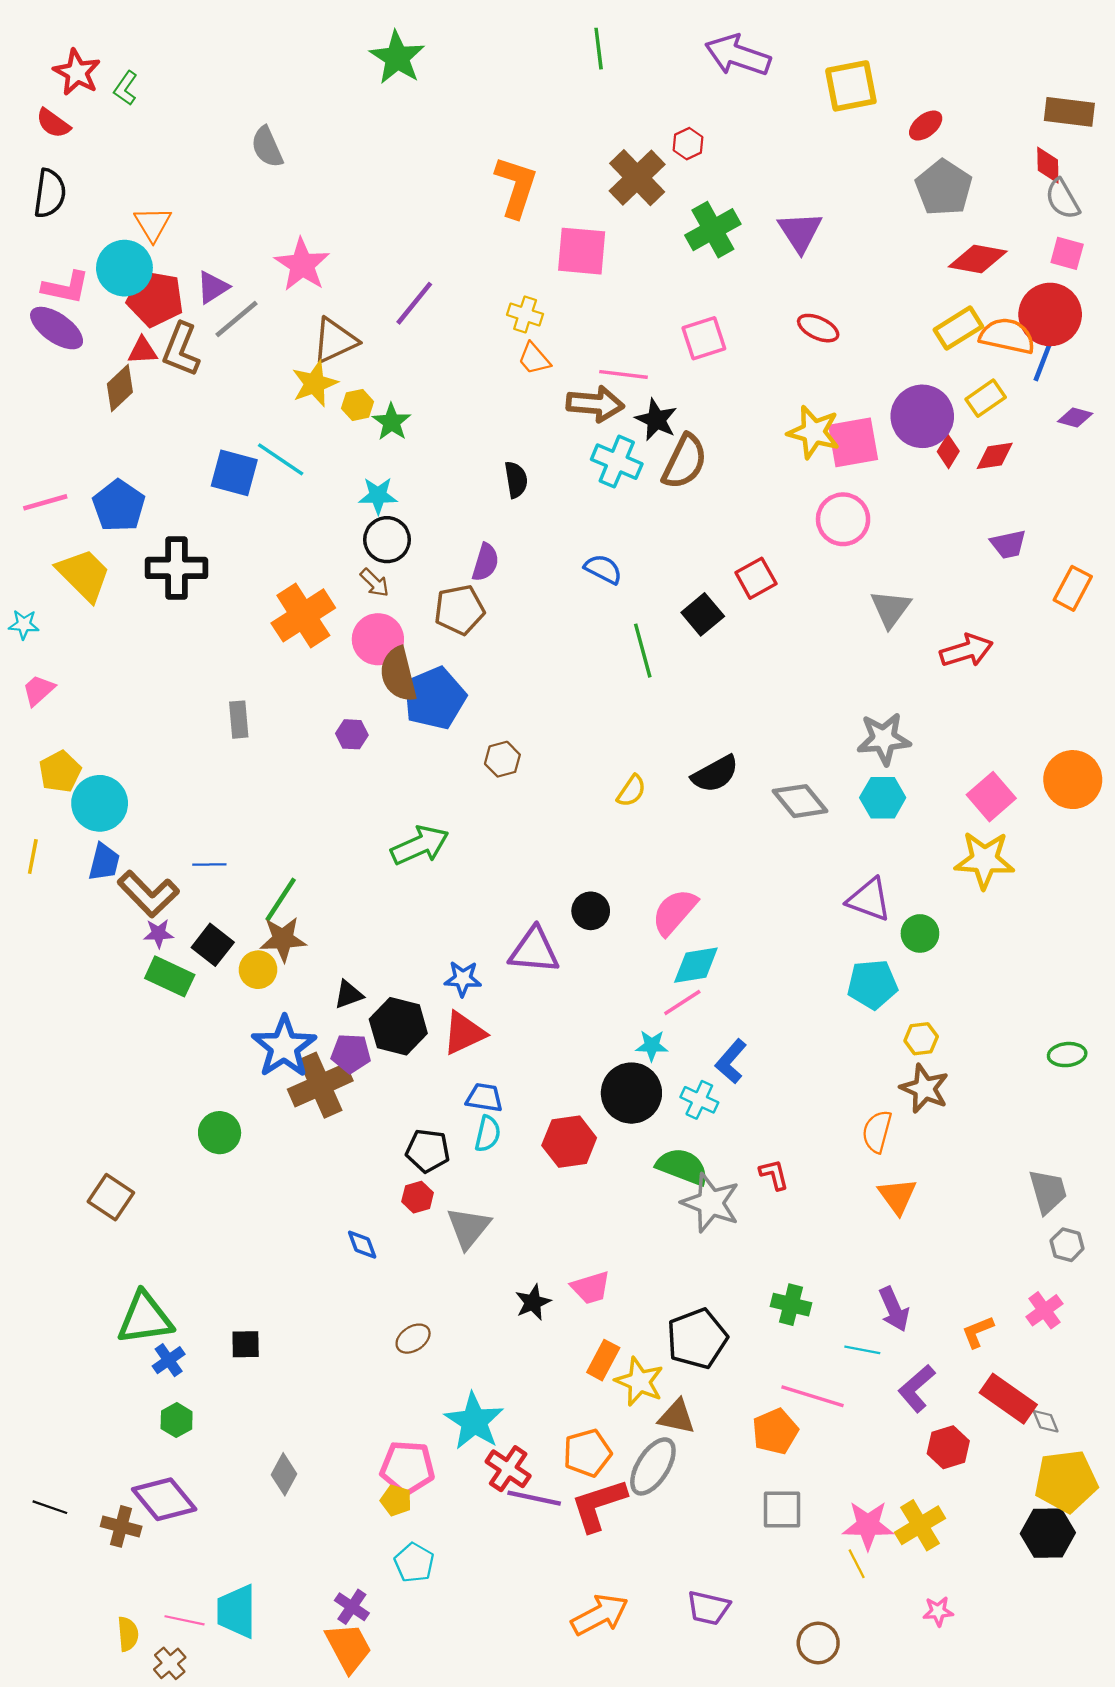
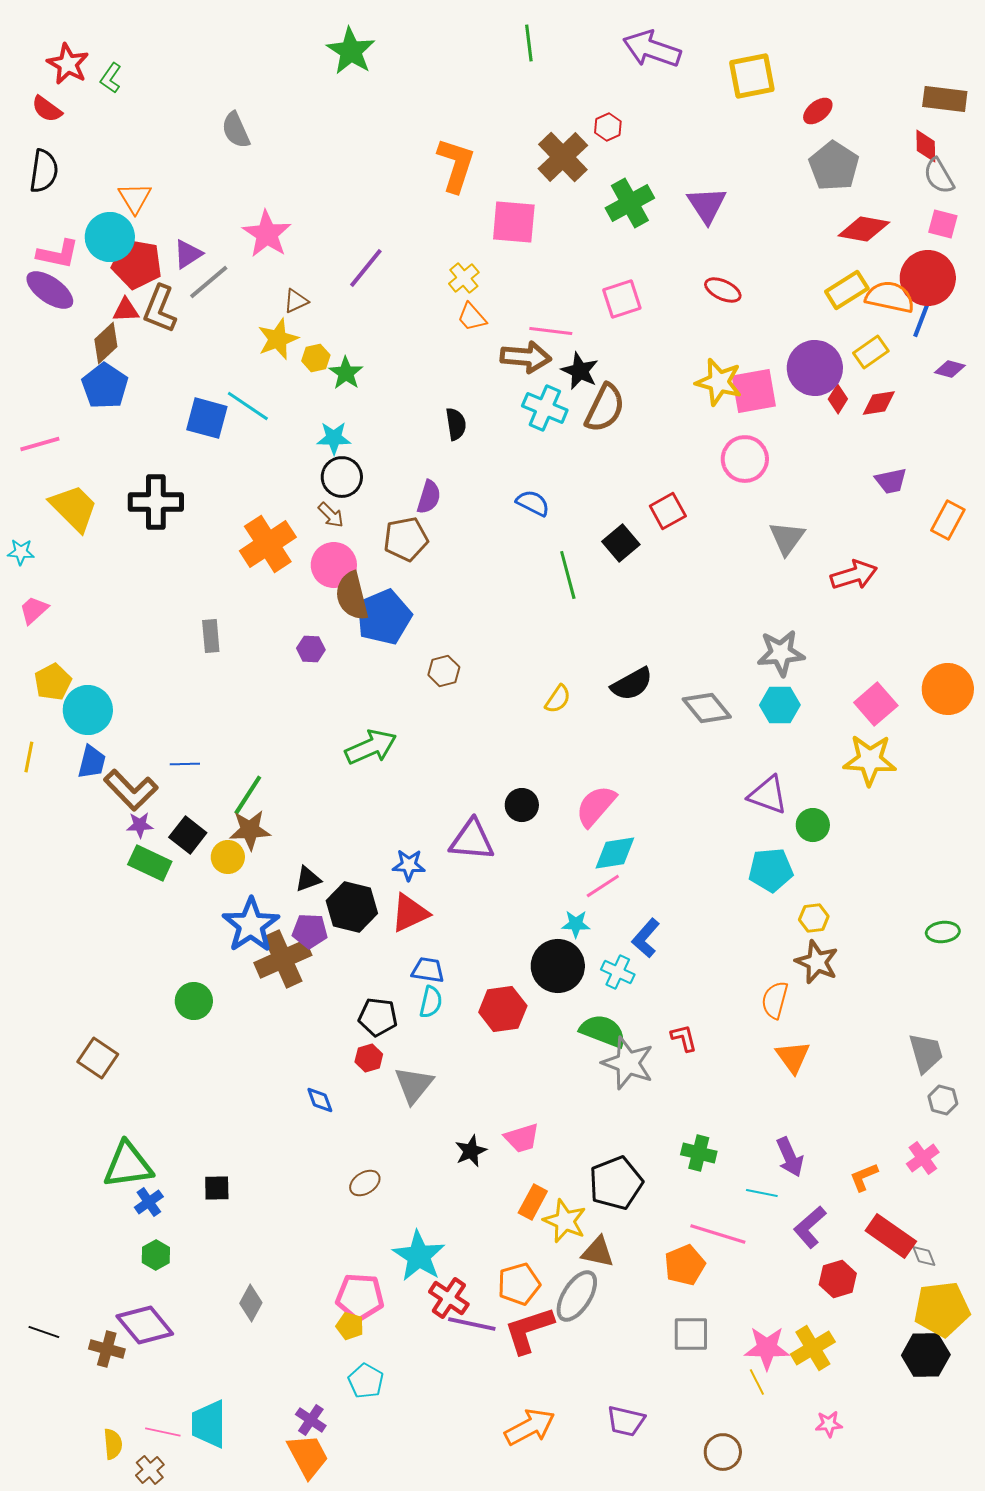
yellow cross: (525, 314) -> (464, 278), turned 32
brown triangle: (335, 341) -> (296, 301), size x0.6
blue pentagon: (119, 506) -> (105, 386), moved

